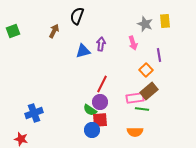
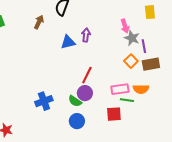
gray star: (145, 24) -> (132, 38), moved
pink arrow: (133, 43) -> (125, 26), moved
brown rectangle: (149, 91) -> (151, 64), moved, turned 30
blue cross: (34, 113) -> (44, 101), moved
red square: (100, 120) -> (114, 114), moved
orange semicircle: (135, 132) -> (141, 89), moved

